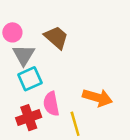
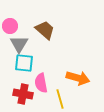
cyan square: (30, 79) -> (24, 63), turned 30
red cross: (29, 118) -> (23, 94), turned 30

